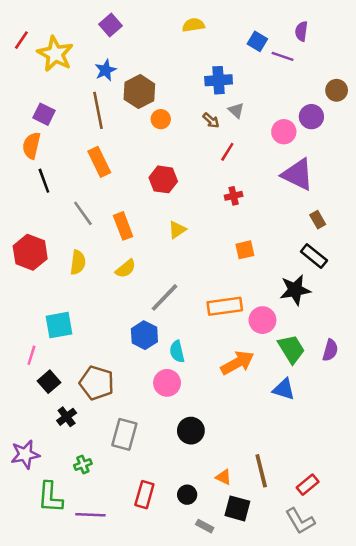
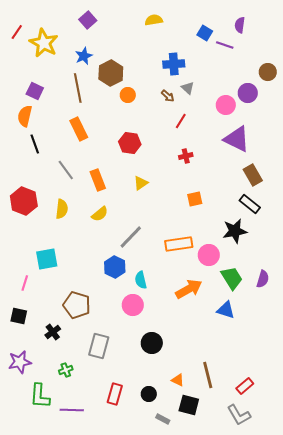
brown rectangle: (318, 220) -> (253, 175), size x1.5
black square: (49, 382) -> (19, 316), moved, turned -36

